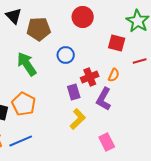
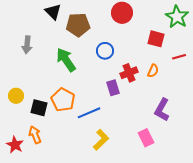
purple L-shape: (104, 99) -> (162, 110), moved
yellow L-shape: (78, 119) -> (101, 140), moved
blue line: (21, 141) -> (89, 113), moved

